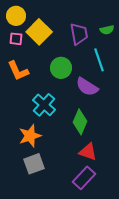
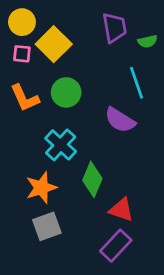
purple trapezoid: (79, 34) -> (114, 28), moved
green circle: (61, 68) -> (66, 92), moved
green diamond: (80, 122) -> (92, 179), moved

